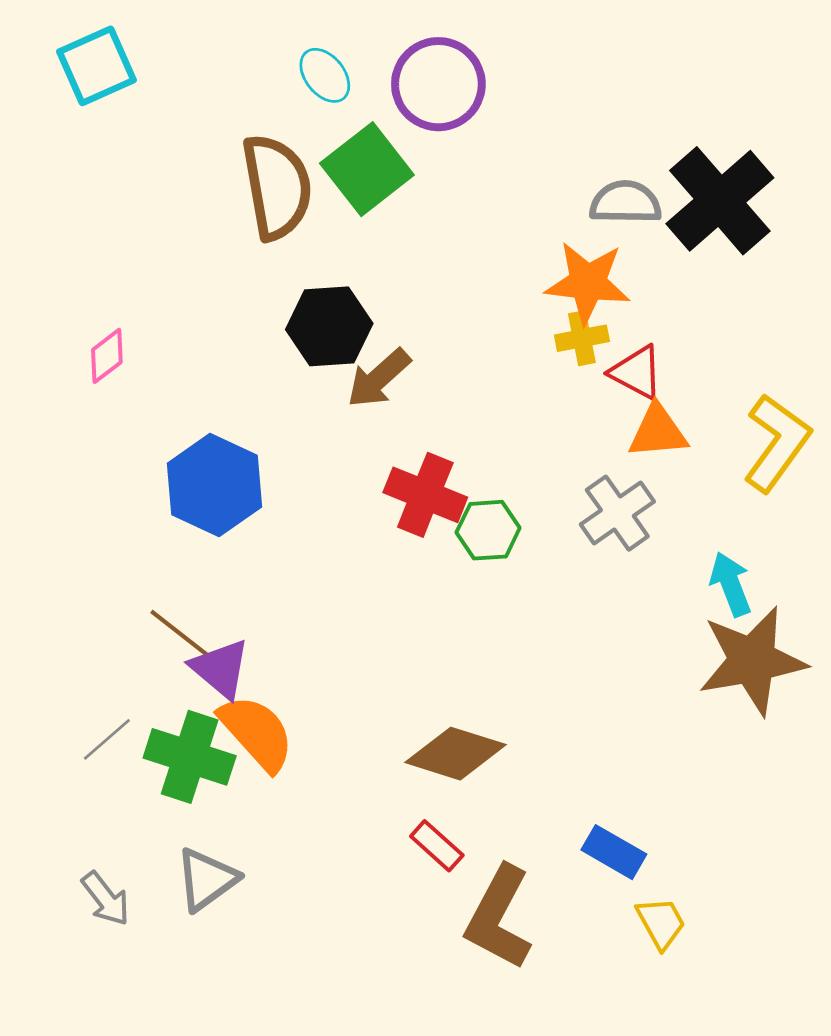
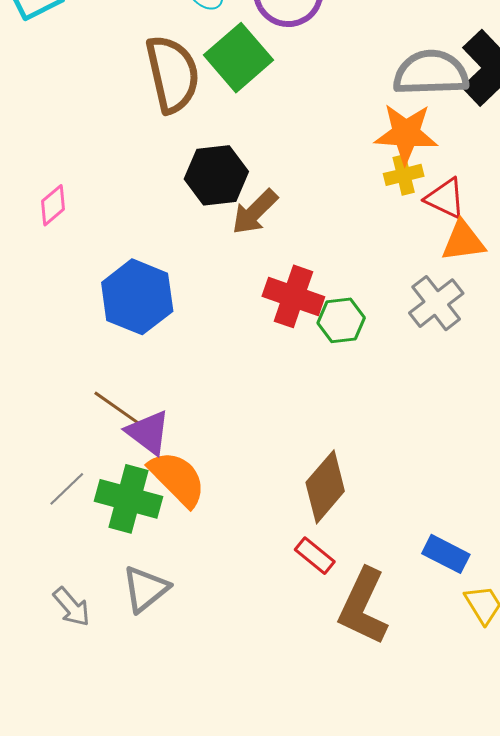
gray semicircle: (625, 202) -> (431, 73), size x1.4
brown diamond: (455, 754) -> (325, 487), turned -64

